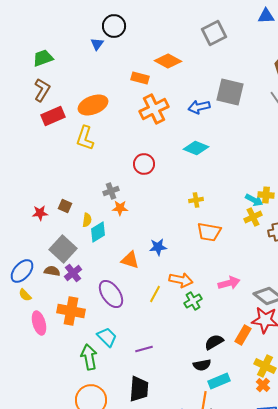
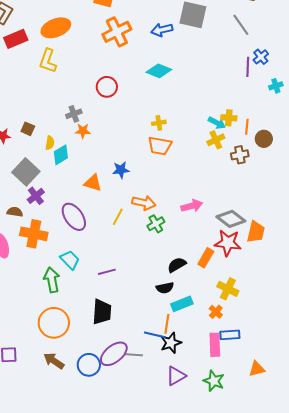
orange trapezoid: (209, 232) -> (160, 146), moved
brown semicircle: (52, 271) -> (15, 212), moved
orange cross: (263, 385) -> (216, 312), moved

